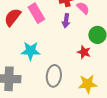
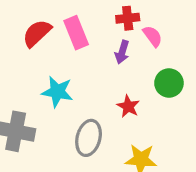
red star: (84, 52) -> (128, 106), moved

